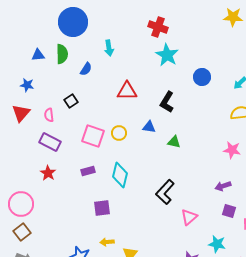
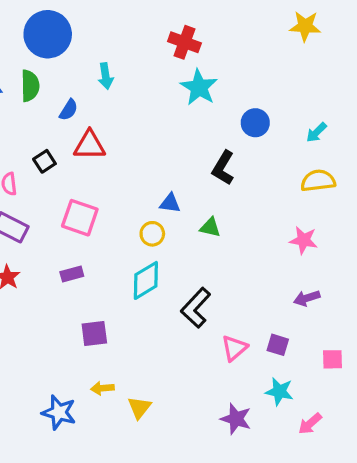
red triangle: (127, 91) -> (90, 145), moved
black L-shape: (167, 102) -> (223, 168), moved
yellow circle: (119, 133) -> (152, 234), moved
cyan diamond: (120, 175) -> (146, 280), moved, turned 45
purple arrow: (223, 186) -> (307, 298), moved
purple square: (229, 211) -> (278, 345), moved

